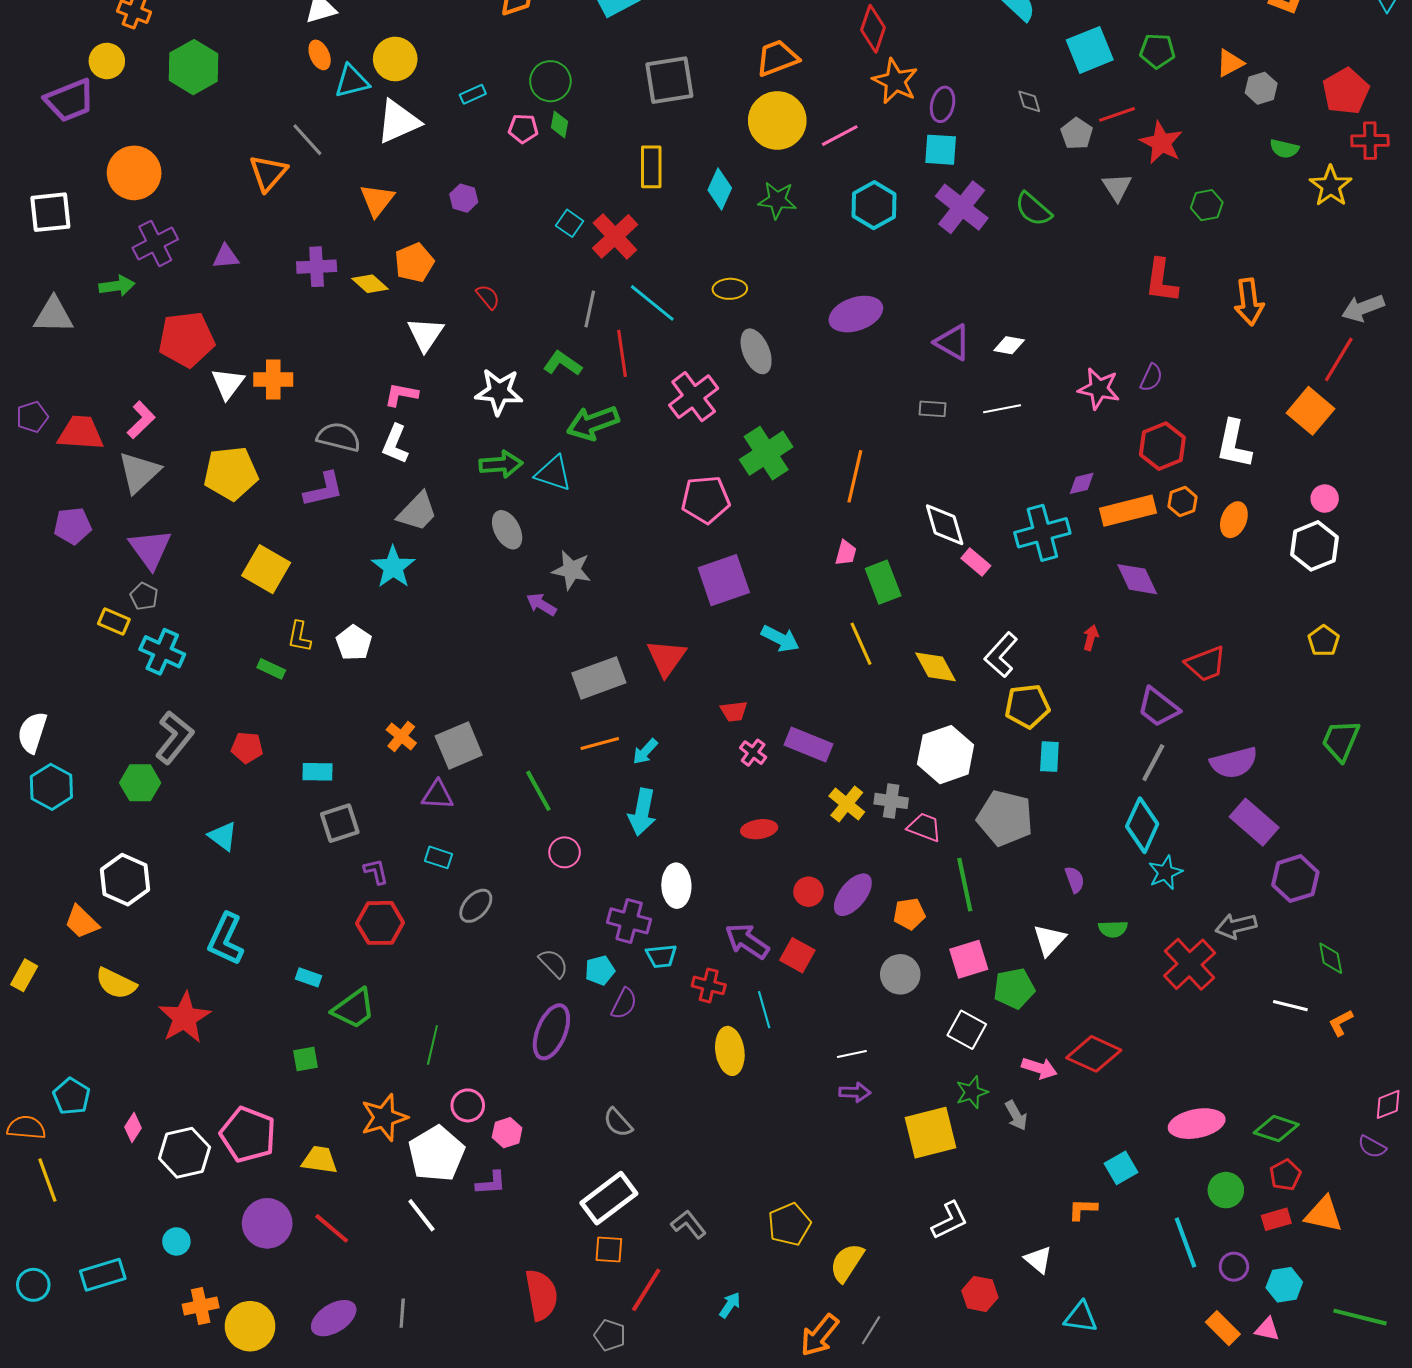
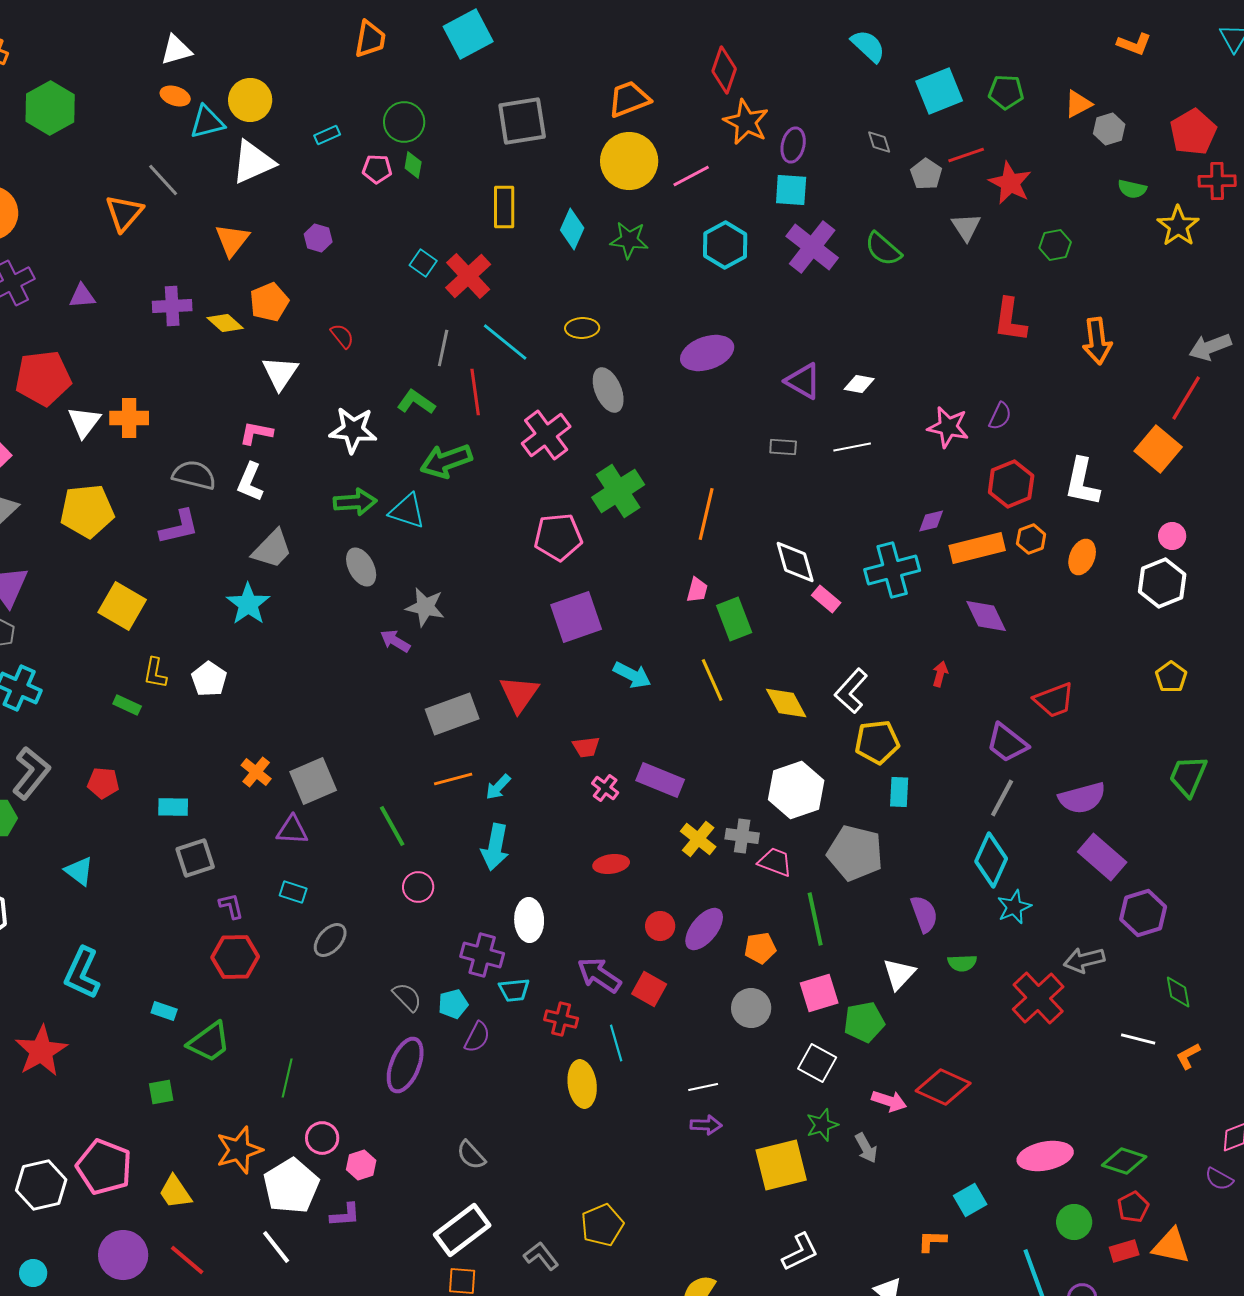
orange ellipse: (320, 55) -> (175, 96), turned -48
purple semicircle: (1075, 880) -> (924, 914), size x1.4
yellow trapezoid: (320, 1160) -> (175, 1192), turned -132
yellow pentagon: (789, 1224) -> (602, 1225), moved

